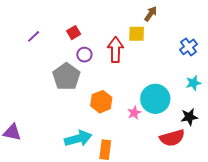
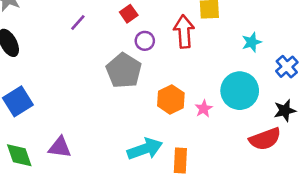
blue cross: (188, 47) -> (287, 67), moved
cyan star: (193, 83) -> (252, 42), moved
pink star: (134, 113) -> (204, 109), moved

